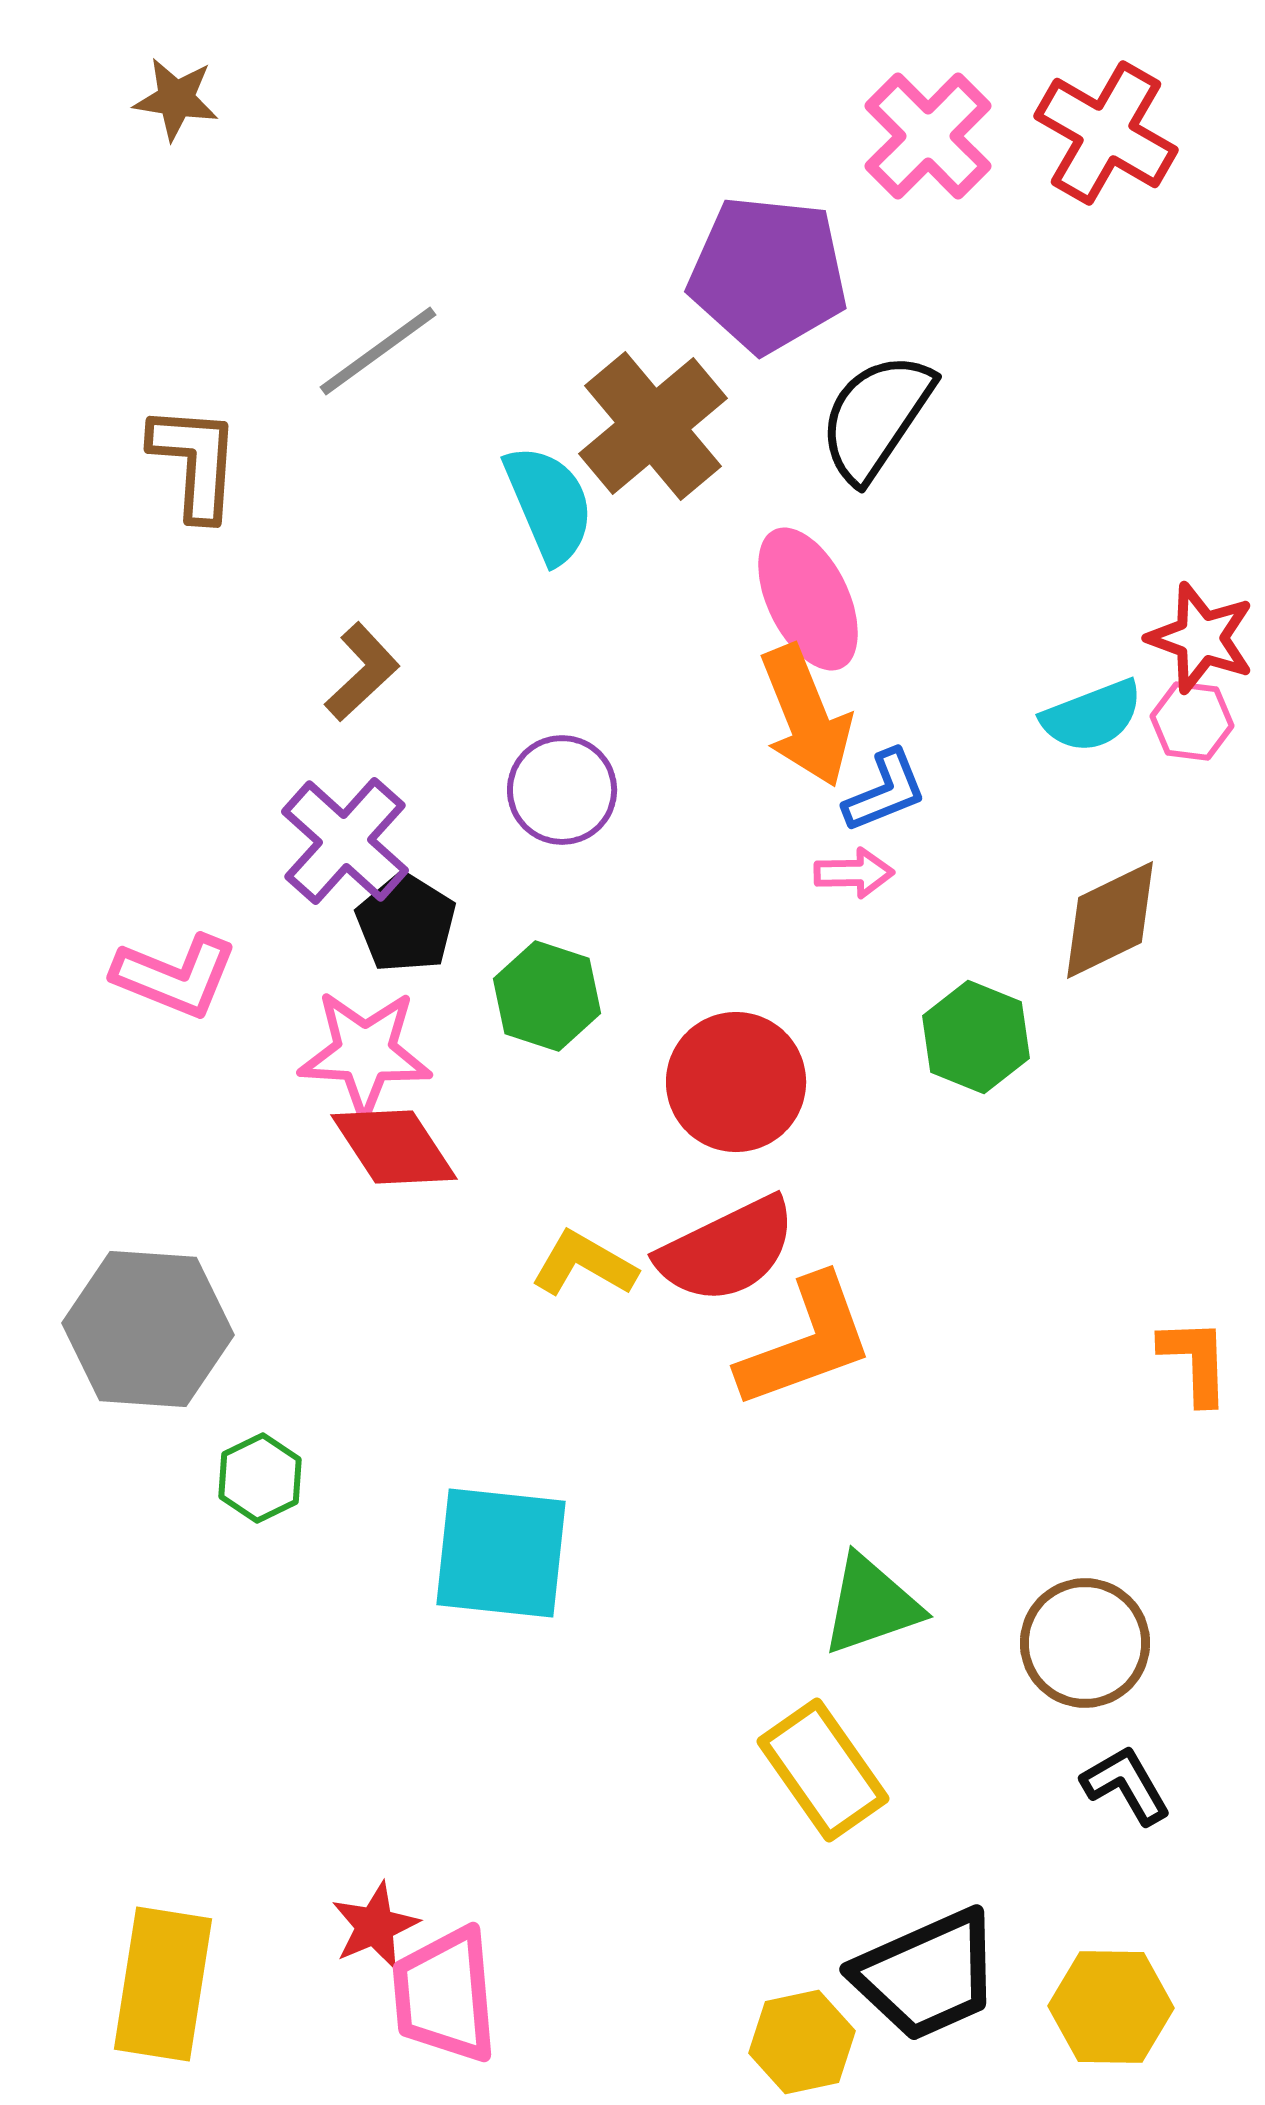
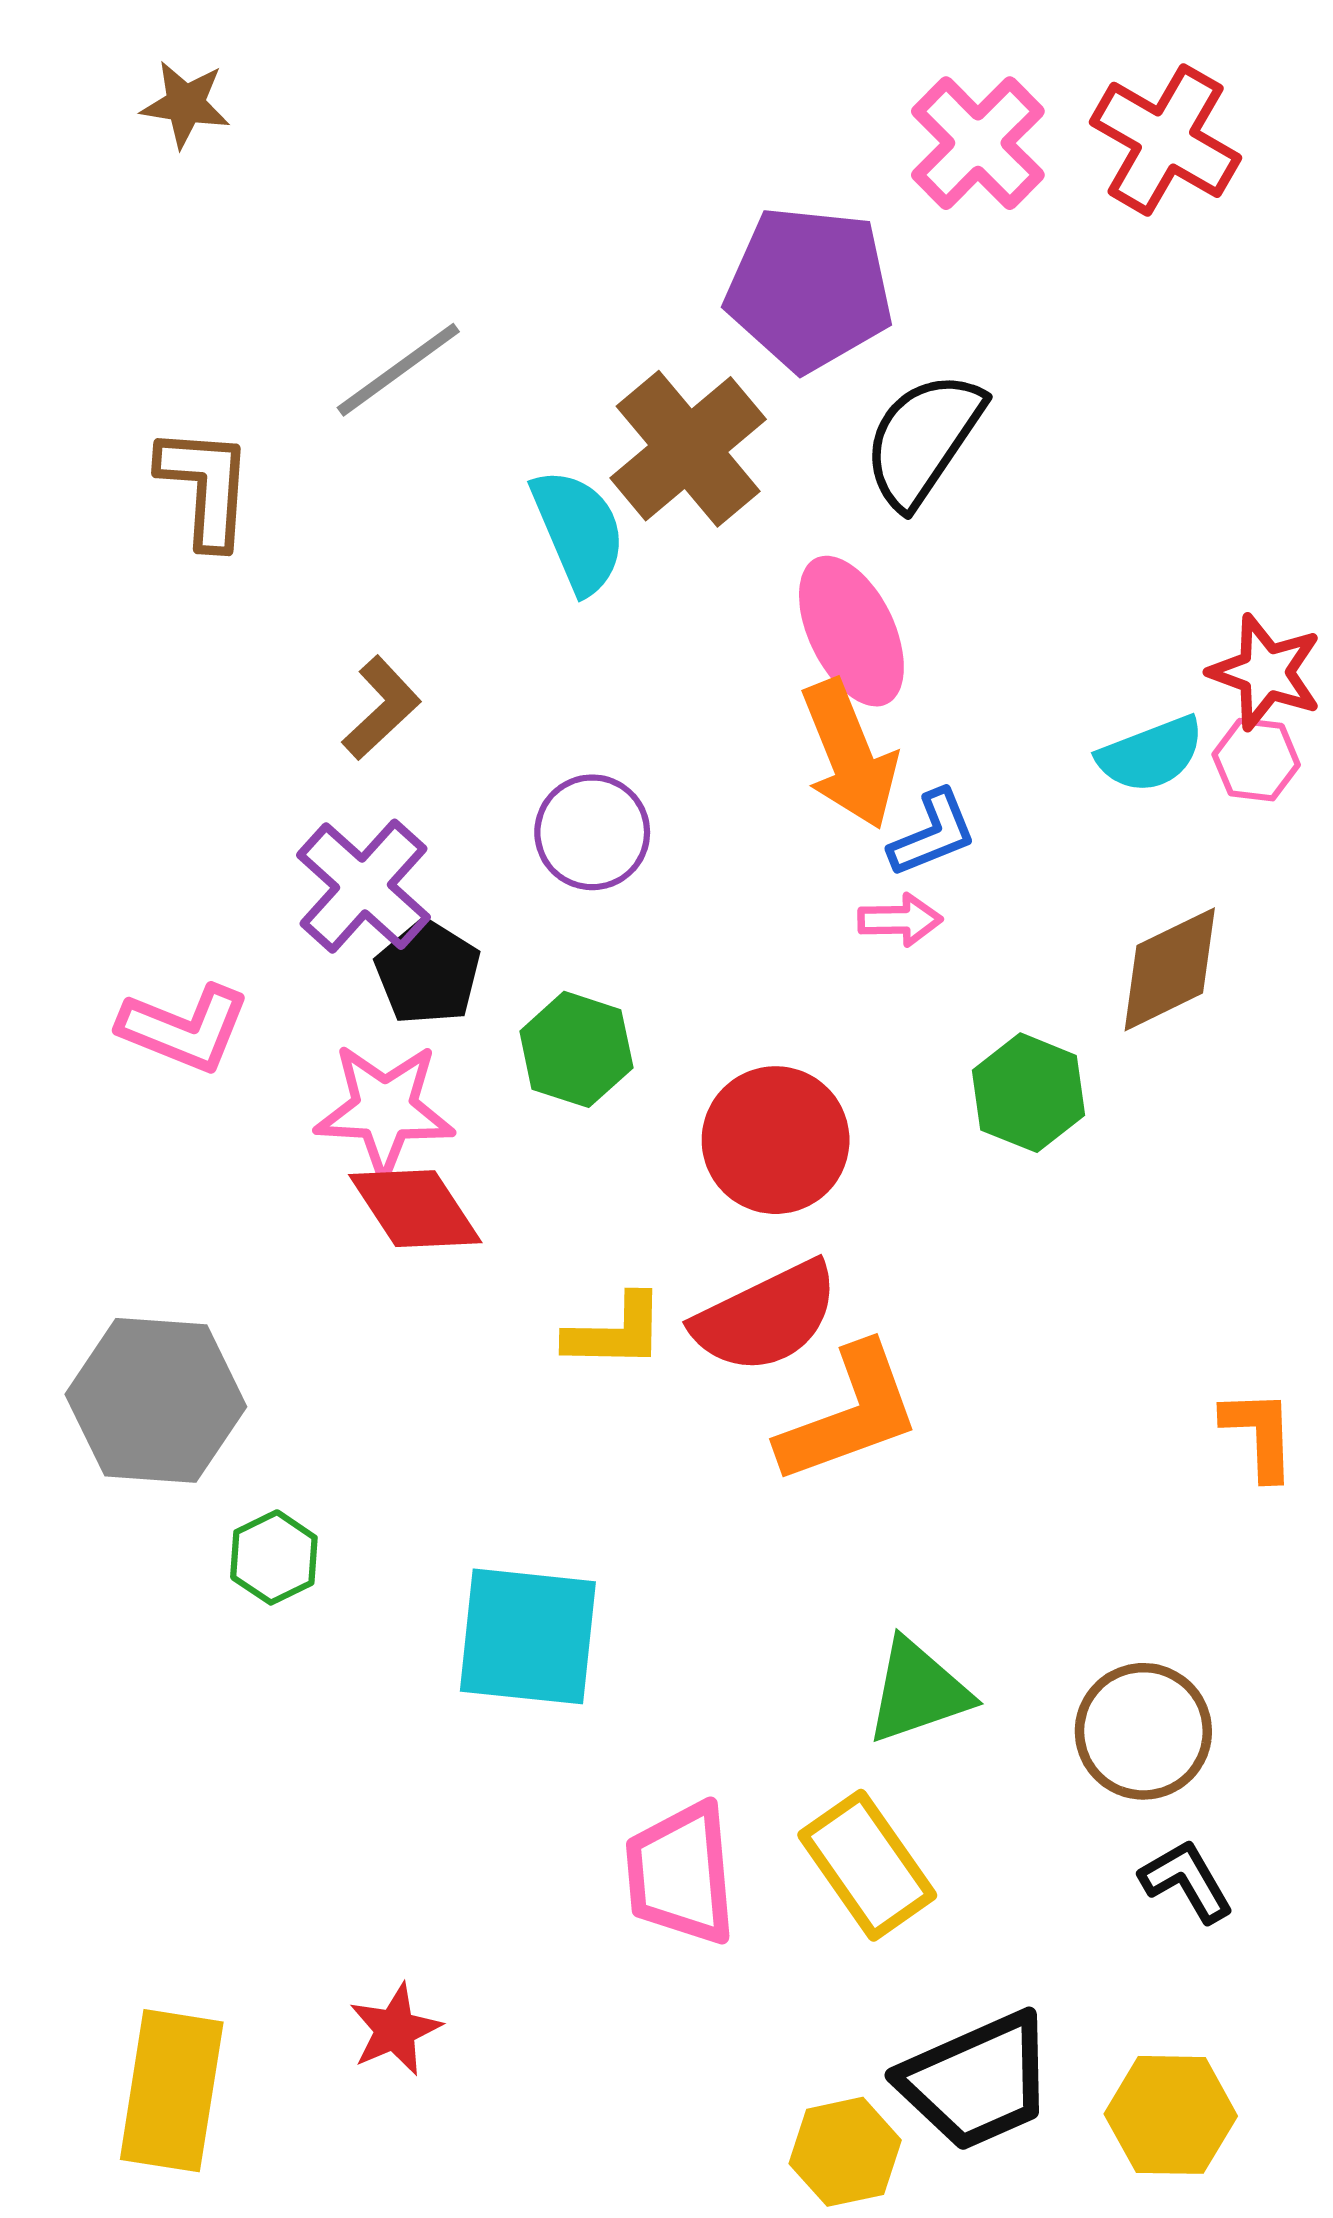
yellow L-shape: (584, 1264) -> (615, 1332), turned 151
pink trapezoid: (445, 1995) -> (681, 1874), moved

